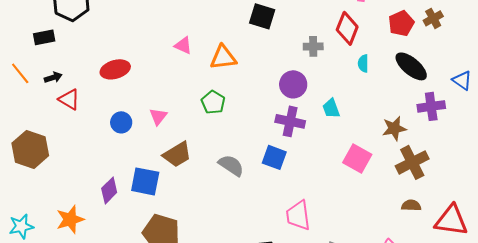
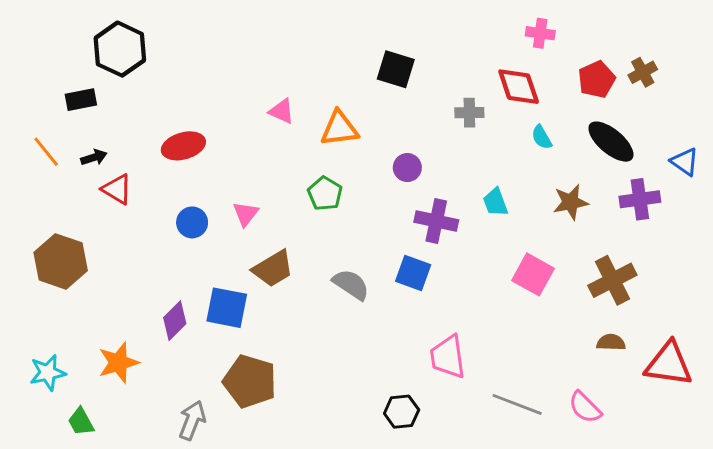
red diamond: (347, 28) -> (519, 87), turned -40
cyan semicircle: (363, 63) -> (542, 137), turned -30
purple circle: (293, 84) -> (407, 168), moved, size x0.7
brown star: (394, 128) -> (571, 202), moved

